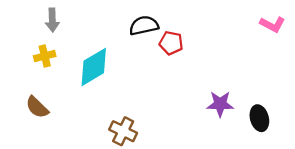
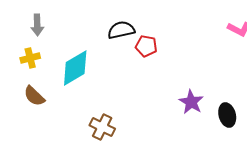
purple star: (220, 104) -> (191, 102), turned 30
brown semicircle: (37, 107) -> (34, 96), moved

